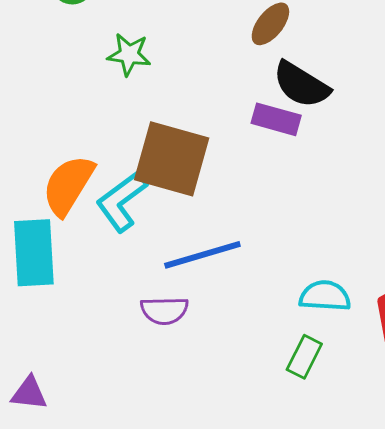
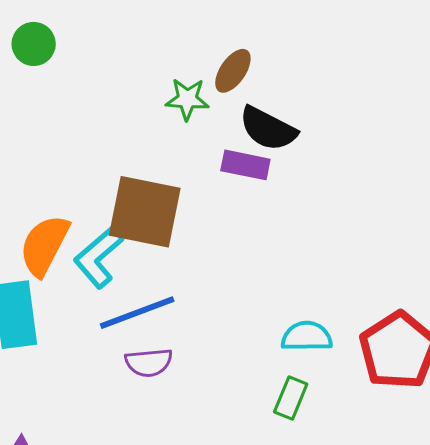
green star: (129, 54) -> (187, 99), moved
blue line: (202, 255) -> (137, 313), moved

